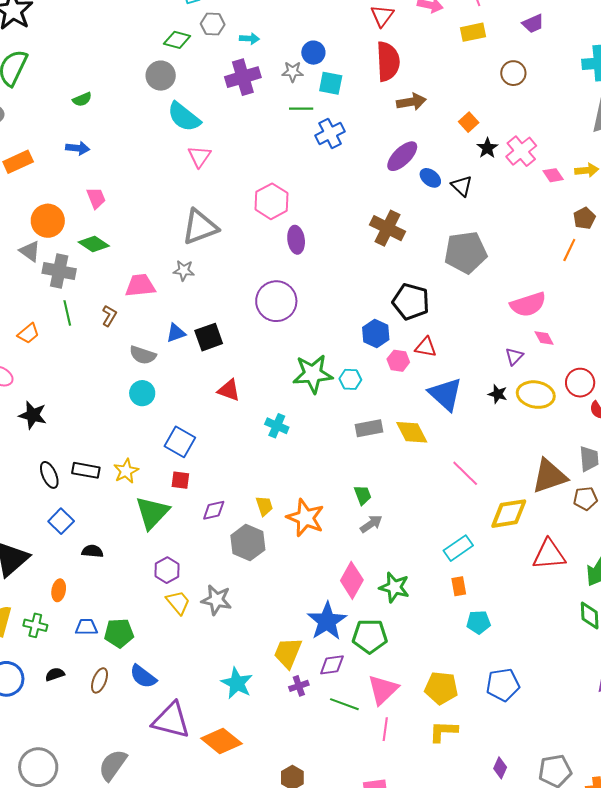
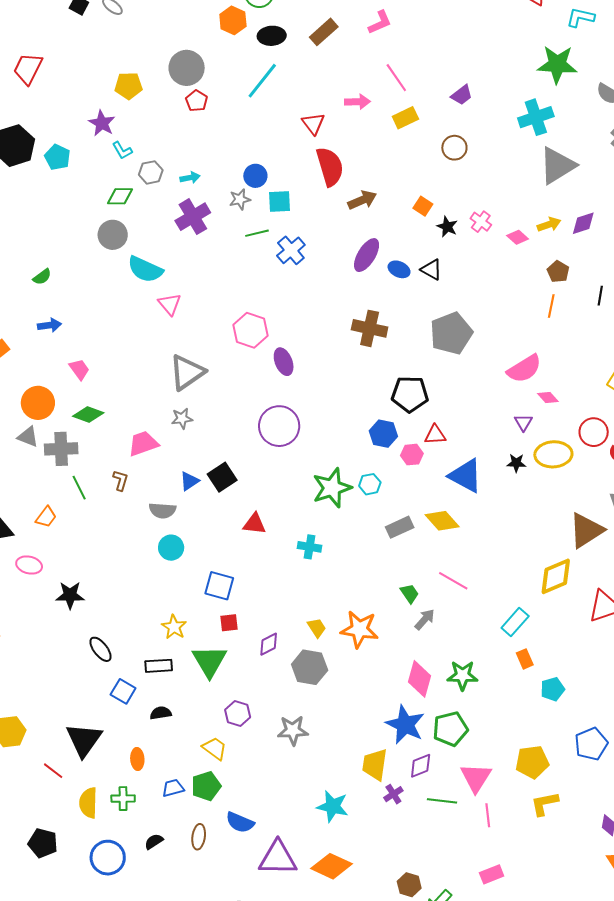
pink cross: (521, 151) -> (481, 222), size x0.7
black rectangle: (86, 470) -> (159, 666), moved
pink line: (465, 473) -> (453, 581), moved
yellow trapezoid: (178, 602) -> (215, 748), moved

